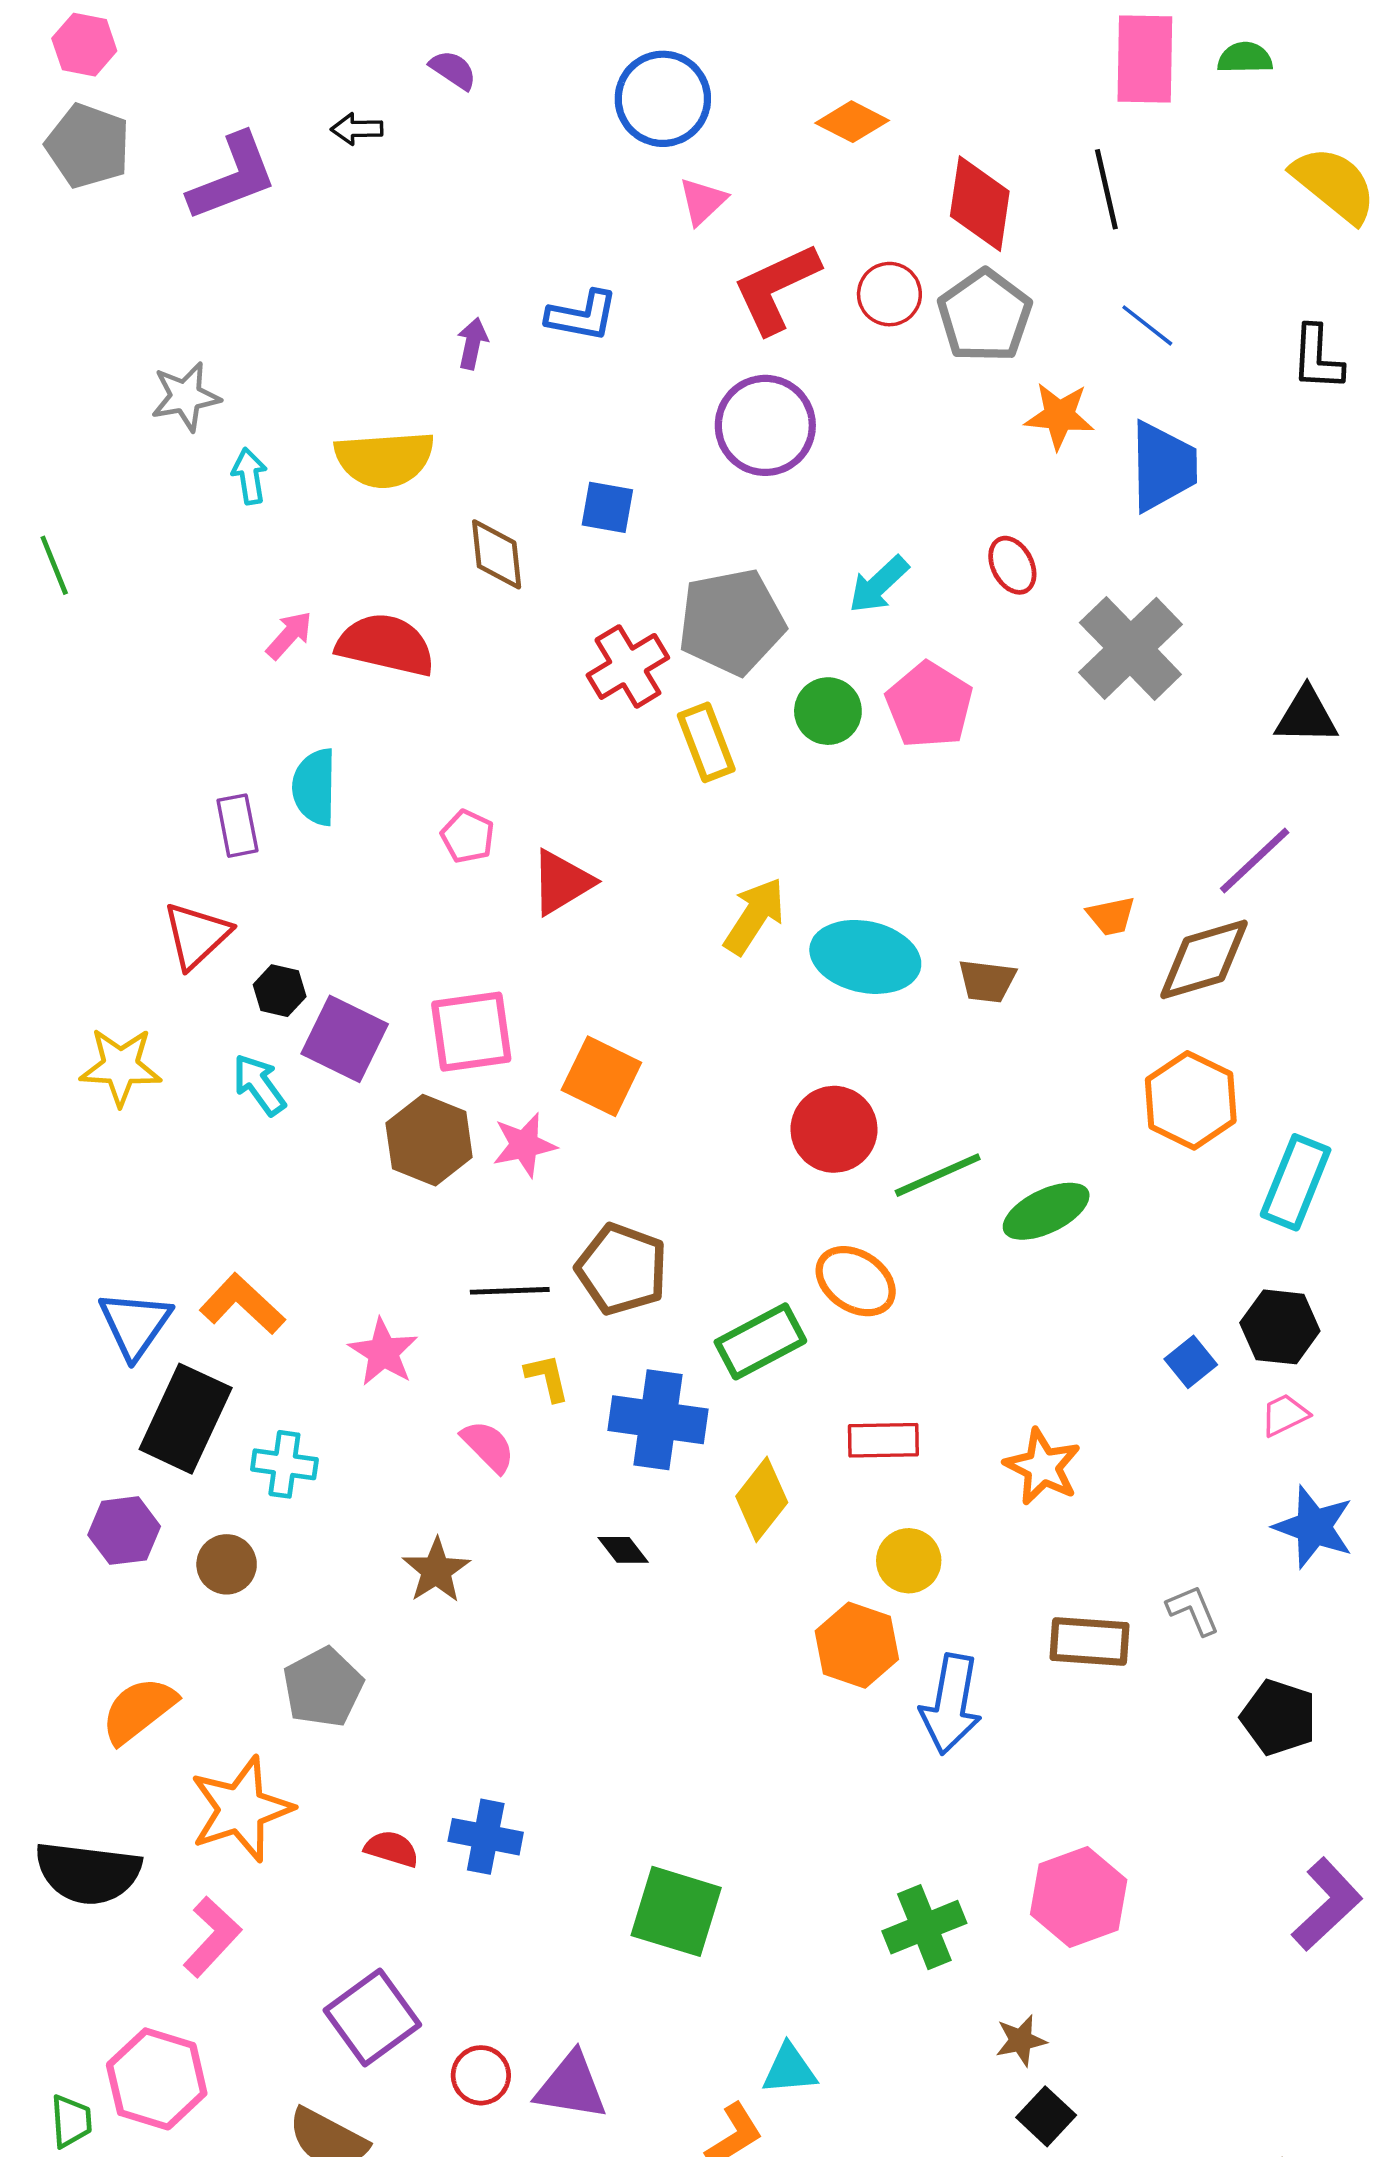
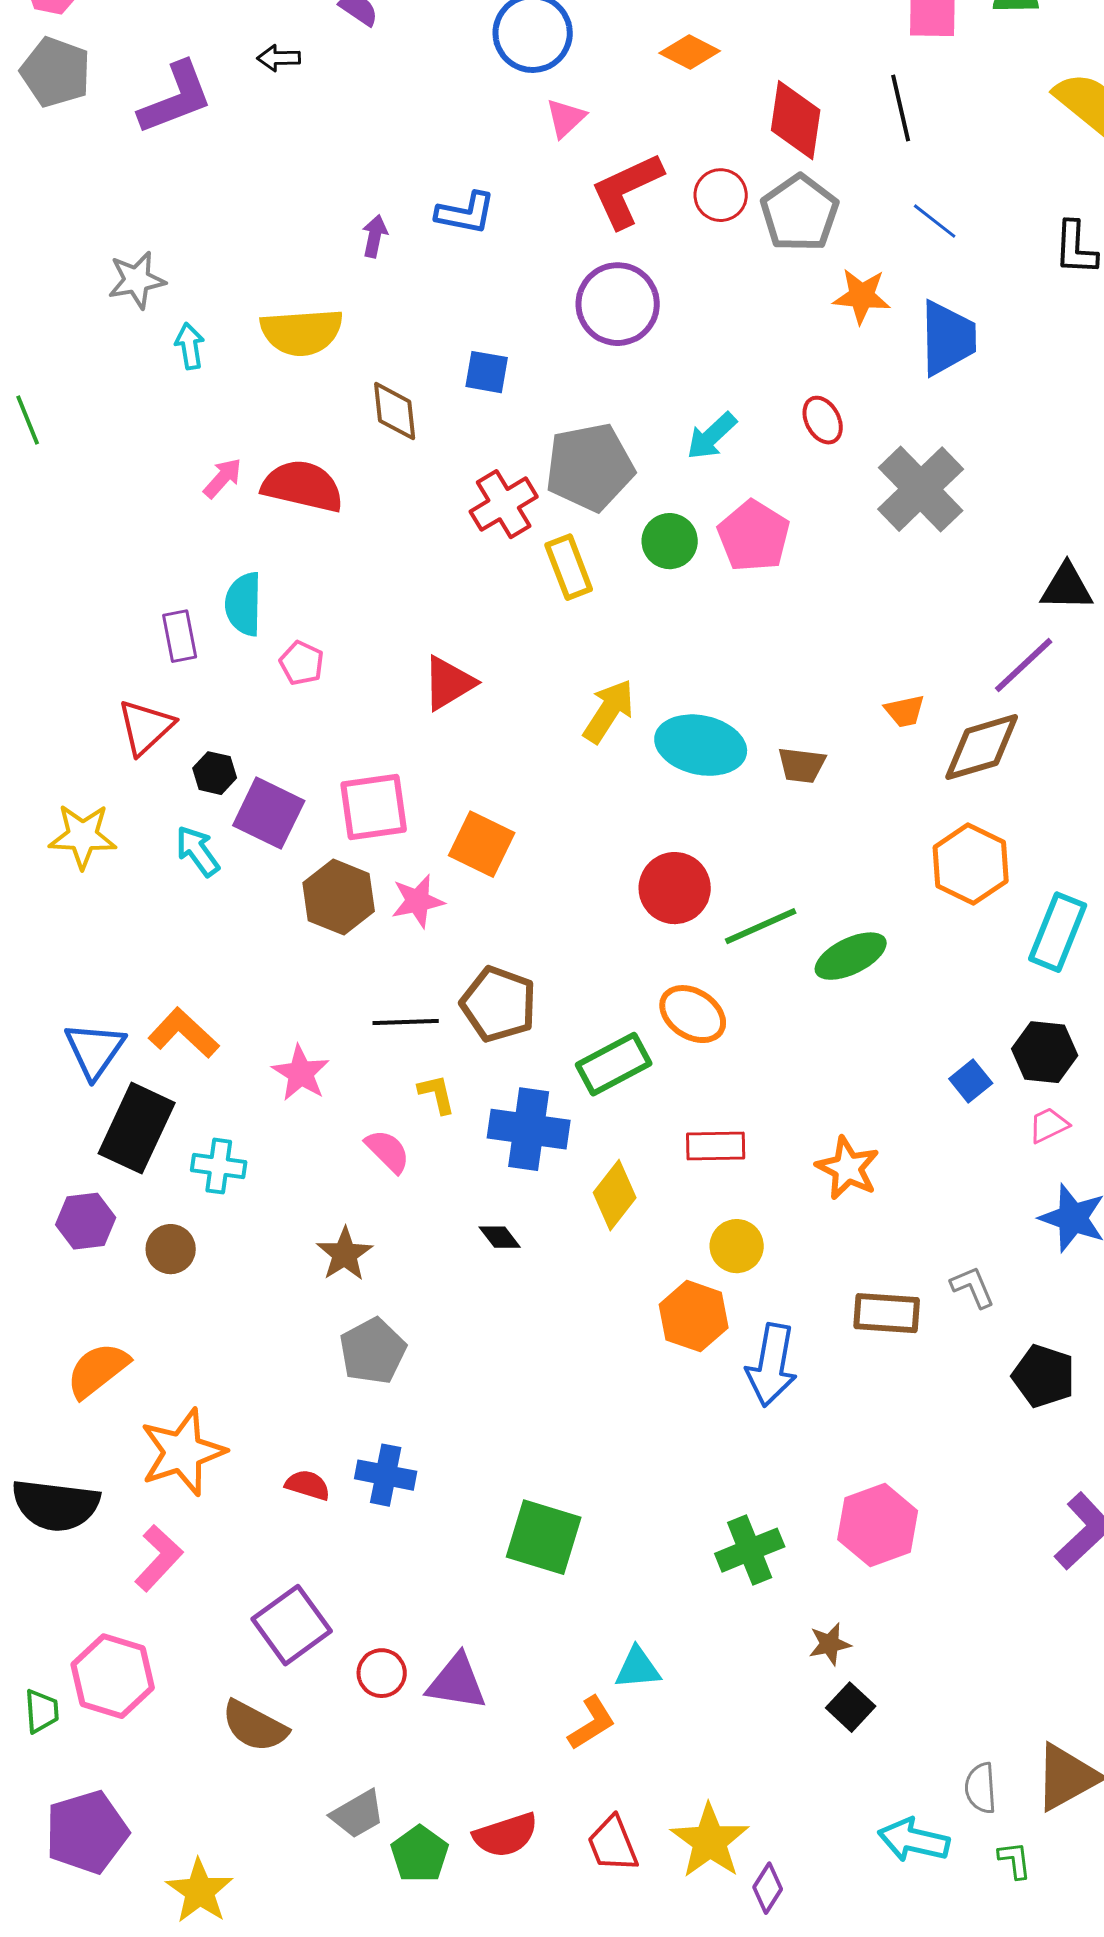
black triangle: (1306, 716) -> (1067, 587), moved
pink pentagon: (468, 836) -> (302, 663), moved
gray pentagon: (323, 1687) -> (373, 1351), moved

